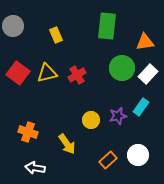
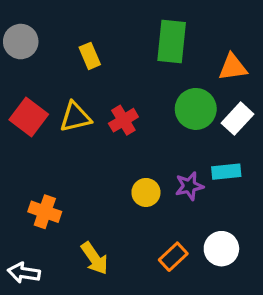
cyan rectangle: (141, 107) -> (226, 172), turned 48
yellow arrow: (67, 144) -> (95, 258), moved
white arrow: (35, 168) -> (24, 273), moved

